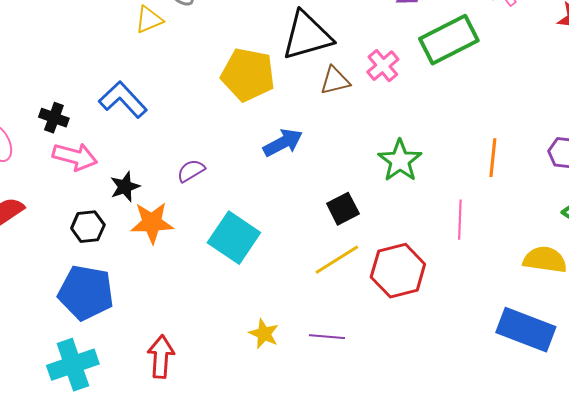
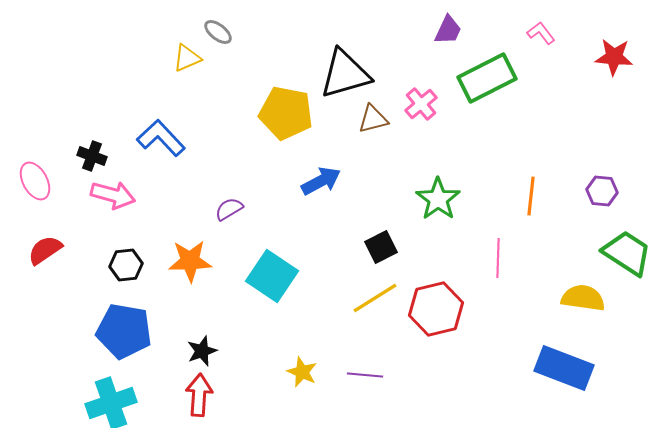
black star: (125, 187) -> (202, 351), moved

